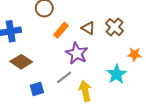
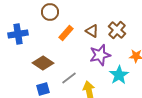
purple star: (77, 53) -> (100, 55), moved, turned 30
brown diamond: (21, 62) -> (43, 63), moved

